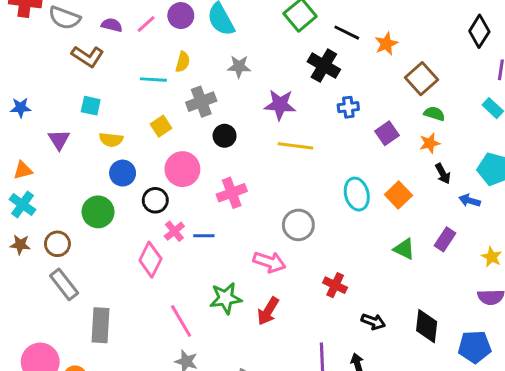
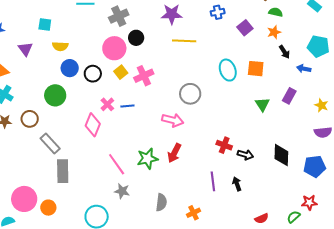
yellow square: (161, 126) -> (121, 72), moved
pink circle: (182, 169) -> (114, 48), moved
orange square: (398, 195) -> (256, 69), turned -36
black circle: (155, 200) -> (93, 74), moved
green triangle: (404, 249) -> (262, 104), turned 35
gray rectangle: (64, 284) -> (50, 143), moved
red cross: (335, 285) -> (224, 145), moved
green star: (226, 298) -> (147, 159), moved

